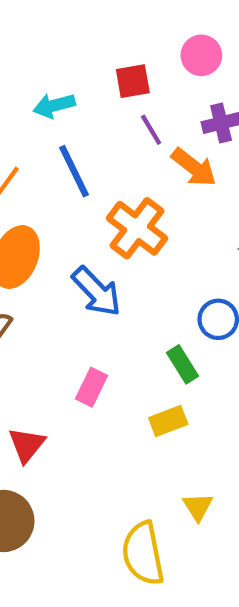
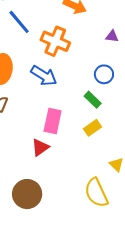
pink rectangle: (91, 387) -> (53, 121), size x1.4
red triangle: (27, 445) -> (40, 147), moved, turned 30

